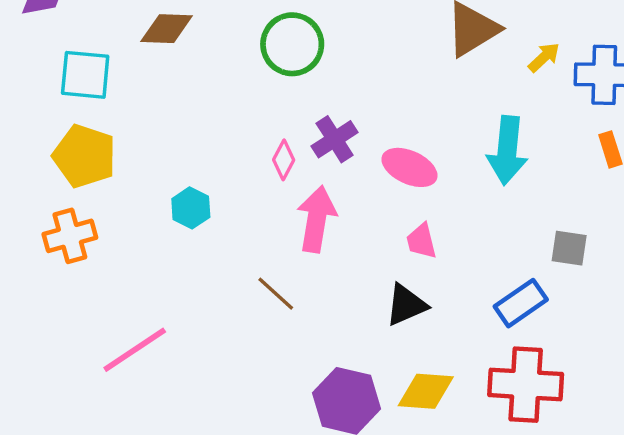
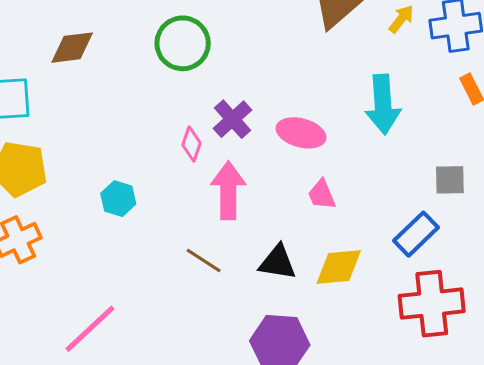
black triangle: (406, 305) -> (278, 262), moved, turned 42
yellow diamond: (426, 391) -> (339, 267), moved

